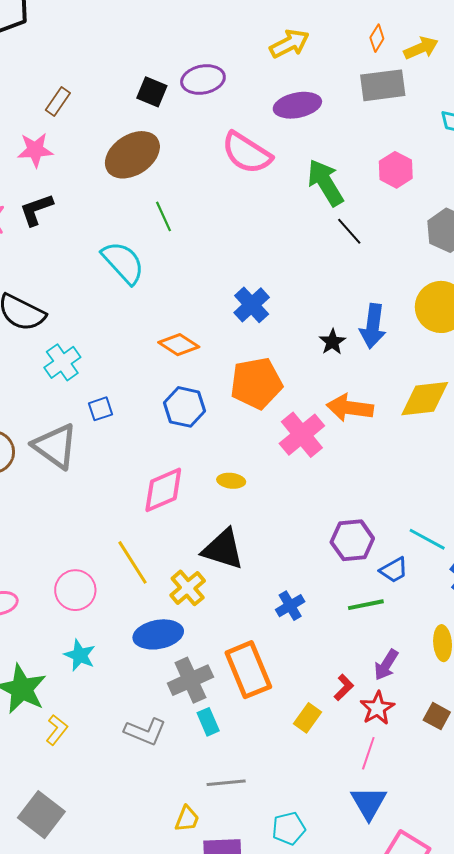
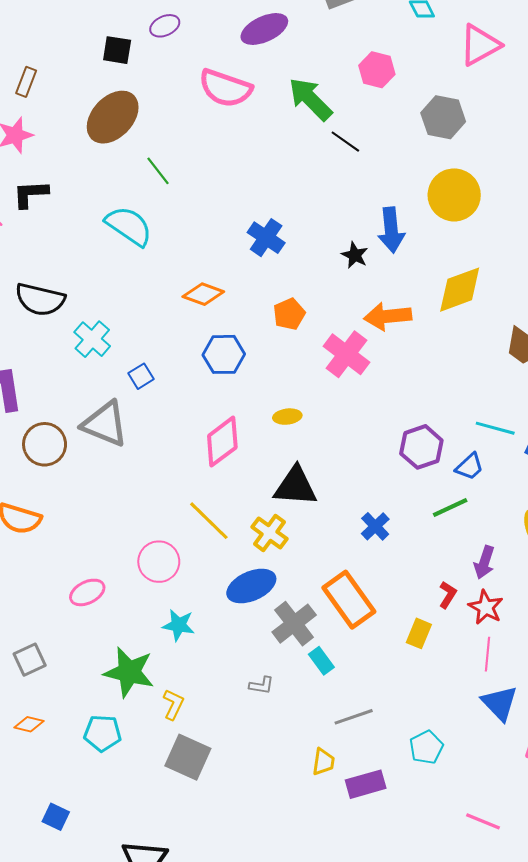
purple ellipse: (203, 79) -> (165, 26), size x0.7
black L-shape: (36, 210) -> (30, 194), turned 30
orange pentagon: (256, 383) -> (289, 314), size x0.6
gray L-shape: (145, 732) -> (261, 685), size x0.6
gray square: (41, 815) -> (188, 757), moved

